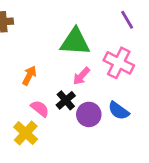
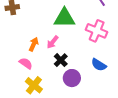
pink arrow: (81, 76) -> (53, 42), moved
pink semicircle: (40, 109) -> (26, 63), moved
purple circle: (89, 114) -> (72, 78), moved

